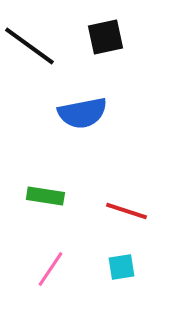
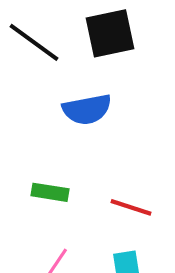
black square: (105, 37) -> (110, 33), size x1.4

